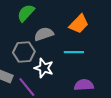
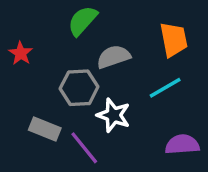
orange trapezoid: (79, 24) -> (174, 40), turned -55
cyan line: (74, 52) -> (165, 88), turned -30

